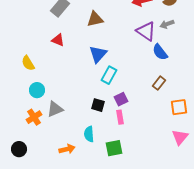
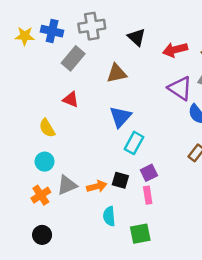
yellow semicircle: (28, 63) -> (47, 128), moved
black circle: (19, 149) -> (42, 235), moved
orange arrow: (67, 149) -> (97, 186), moved

